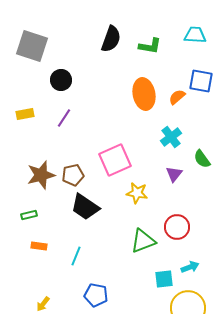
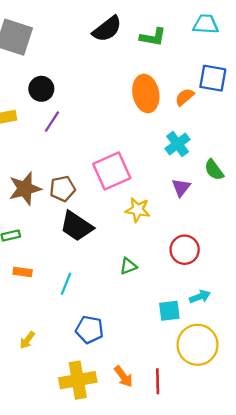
black semicircle: (111, 39) -> (107, 29), turned 32
black circle: (61, 80) -> (41, 89), moved
green triangle: (143, 241) -> (128, 266), moved, size x0.6

